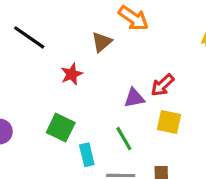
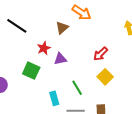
purple triangle: (134, 98) -> (60, 59), moved
yellow square: (169, 122) -> (105, 77), turned 35
green square: (61, 128) -> (31, 71), moved

